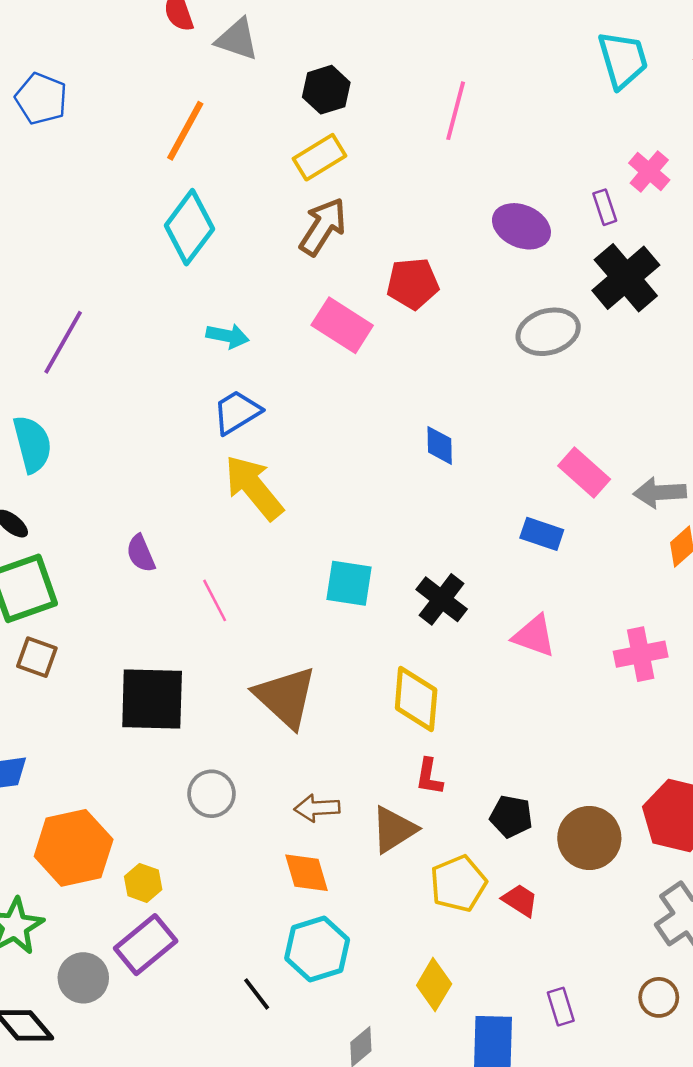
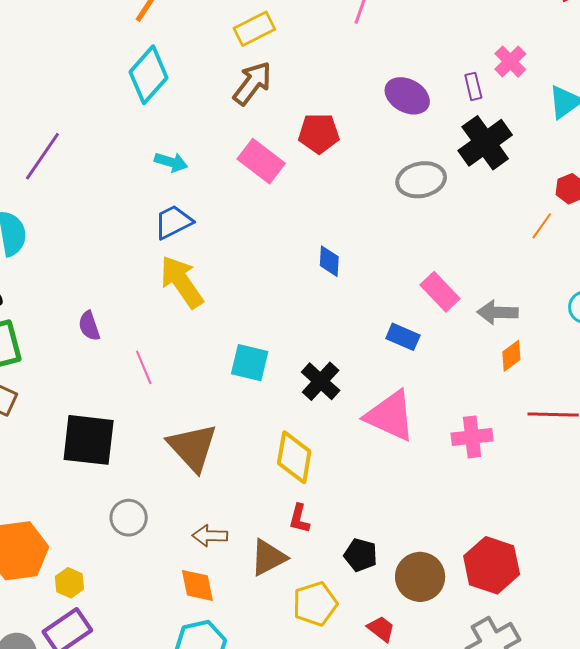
pink triangle: (534, 636) -> (390, 416), size x1.5
red trapezoid: (520, 900) -> (381, 629), moved

